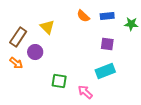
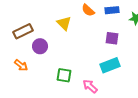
yellow triangle: (47, 27) -> (64, 23), moved
brown rectangle: (18, 37) -> (23, 31), turned 30
orange arrow: (16, 63) -> (21, 65), moved

